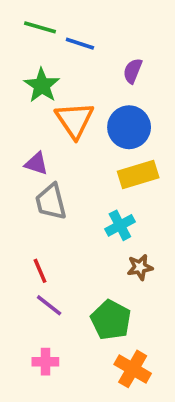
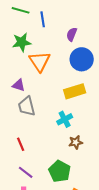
blue line: (80, 44) -> (43, 19), turned 63
green star: (42, 85) -> (22, 42), turned 30
blue circle: (129, 127) -> (82, 59), moved
purple line: (49, 305) -> (26, 172), moved

